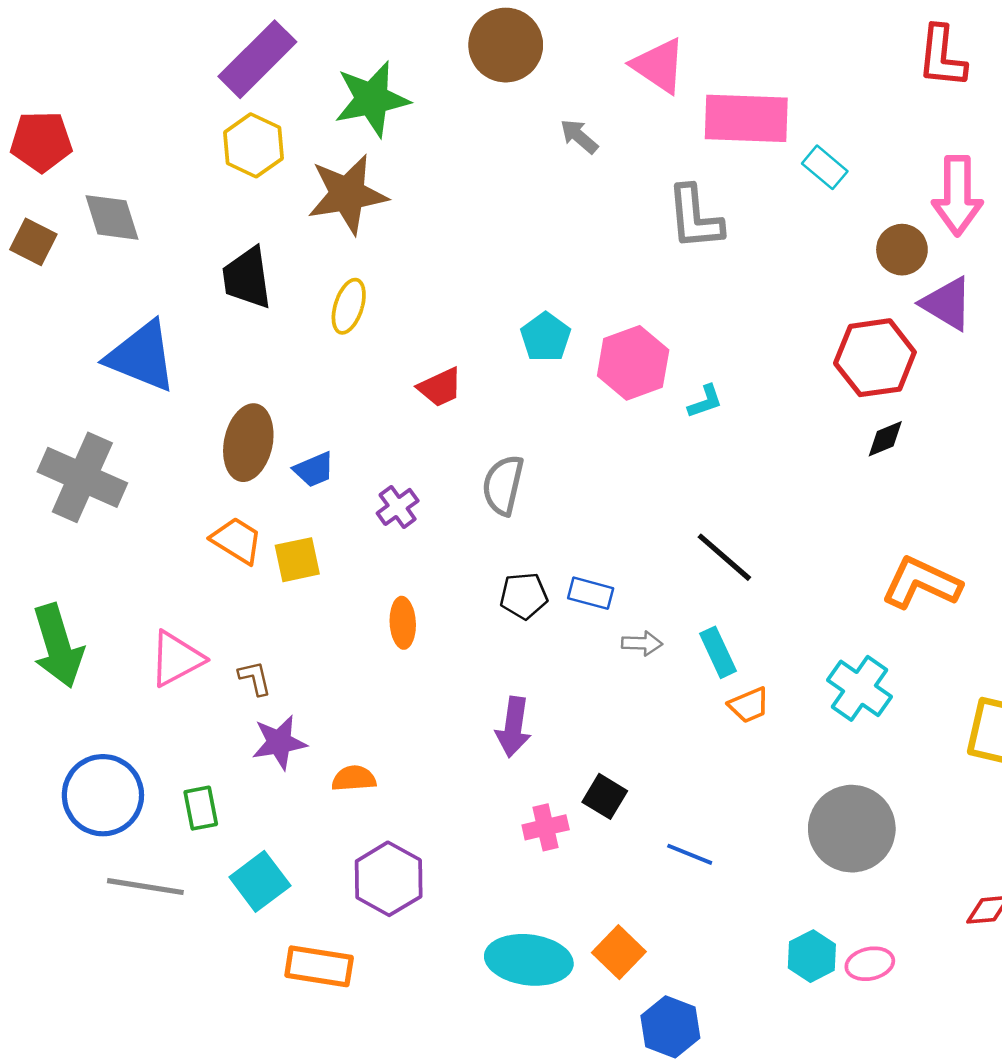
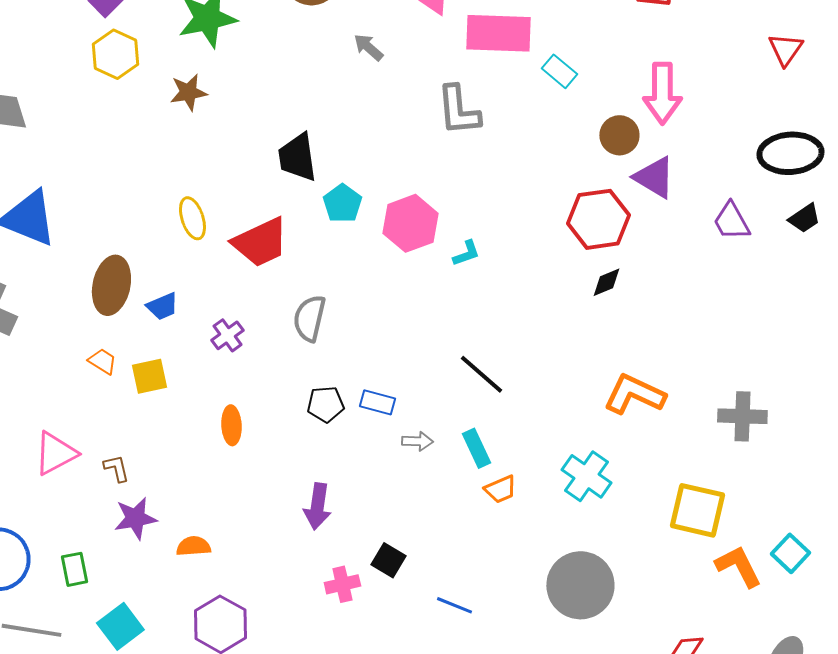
brown star: (347, 194) -> (188, 92), size x0.6
black trapezoid: (247, 278) -> (297, 157), moved
yellow ellipse: (349, 306) -> (192, 218), moved, turned -36
red trapezoid: (440, 387) -> (260, 242), size x1.6
orange trapezoid: (237, 540) -> (102, 361), size x0.7

